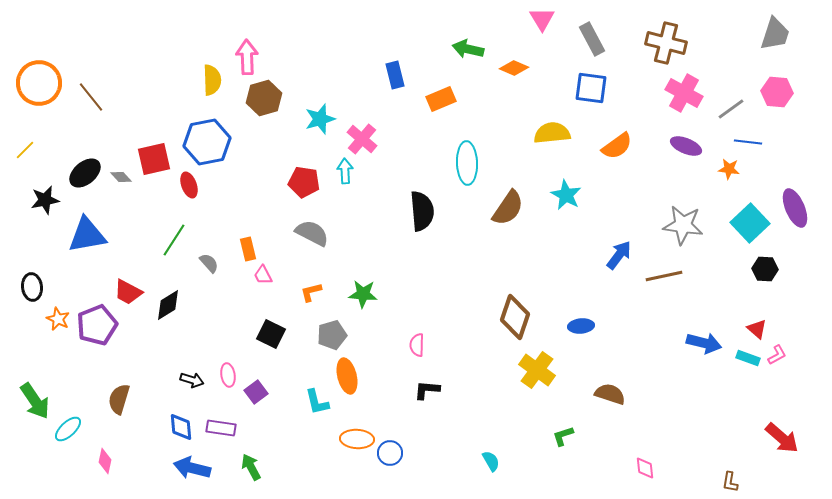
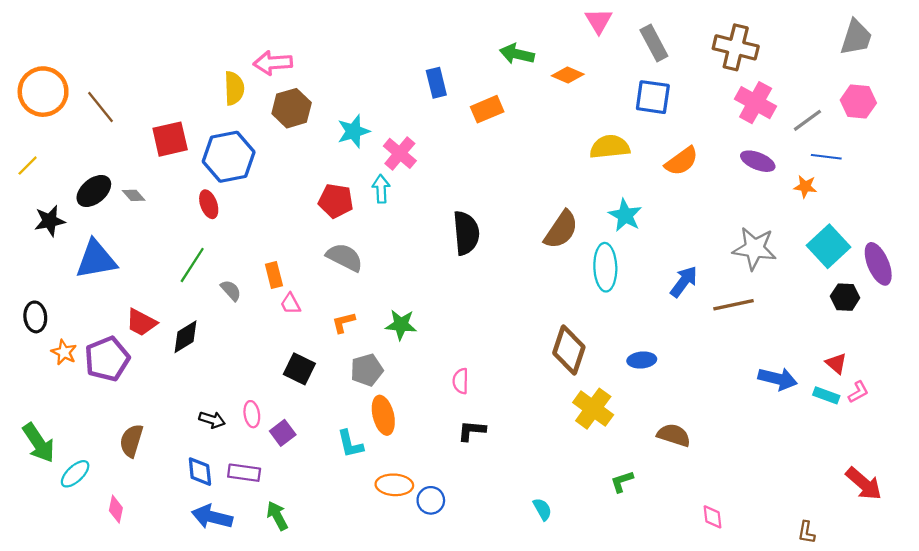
pink arrow: (247, 57) -> (273, 63), turned -92
red square: (154, 159) -> (170, 139), moved
cyan ellipse: (467, 163) -> (605, 267), moved
purple ellipse: (795, 208) -> (878, 264), moved

